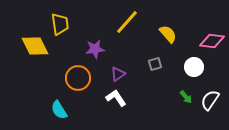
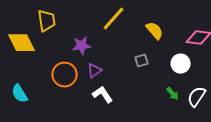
purple triangle: (118, 74) -> (95, 71), moved
cyan semicircle: (59, 110) -> (20, 94), moved

